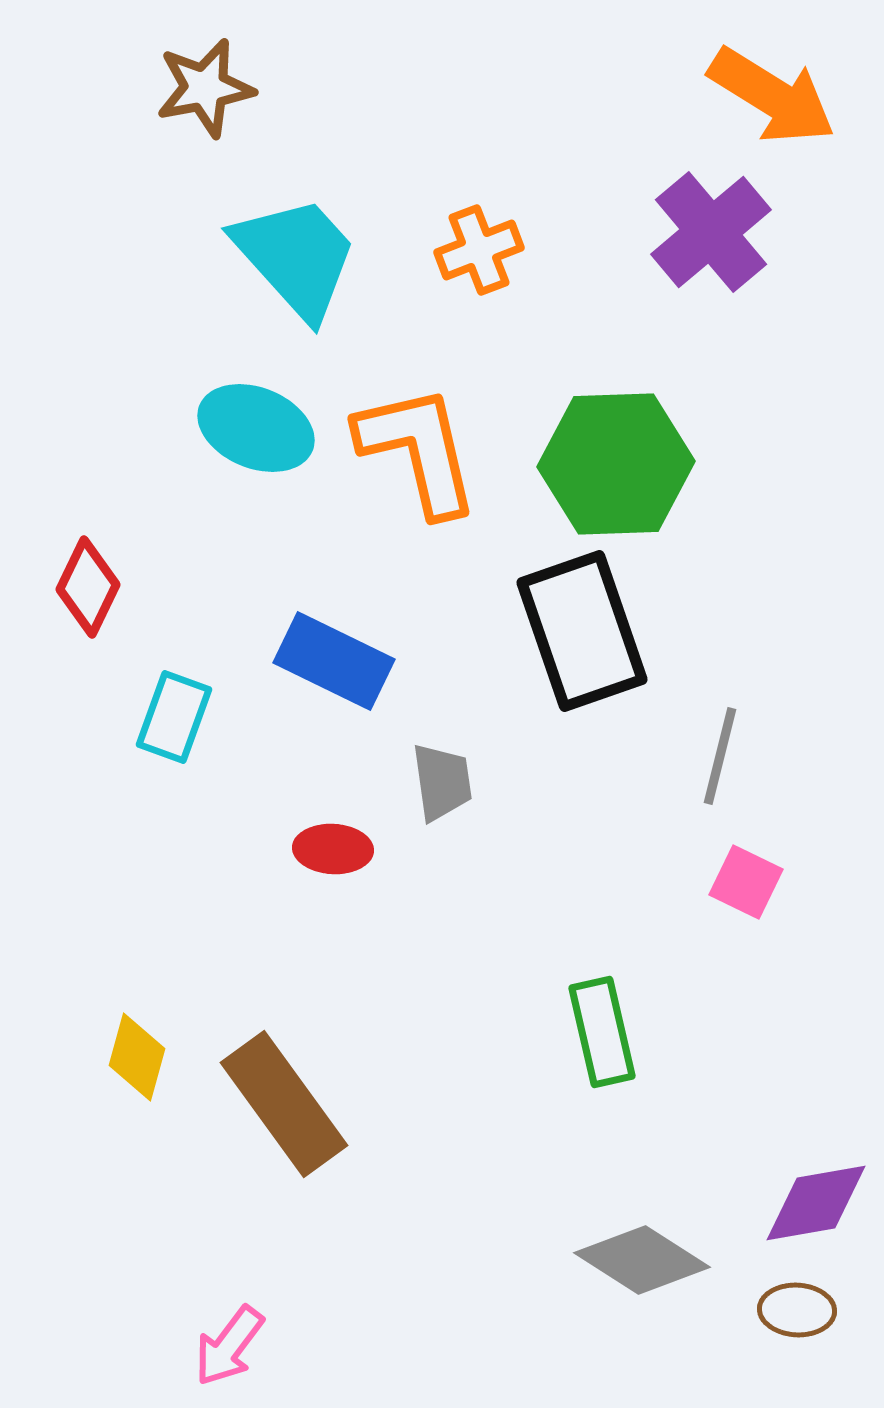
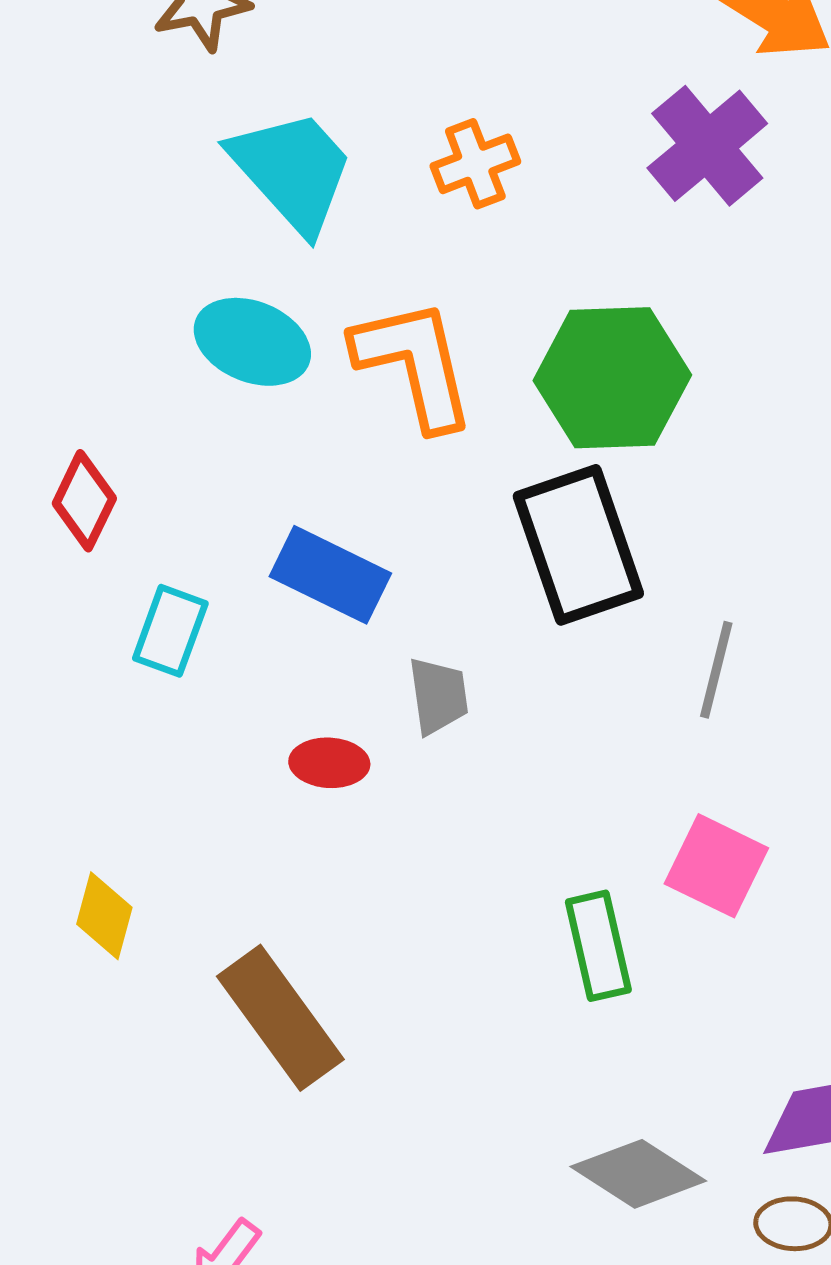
pink square: (746, 882) -> (716, 866), moved, size x1.4
yellow diamond: (137, 1057) -> (104, 916), moved

